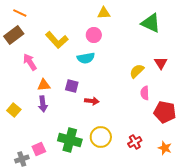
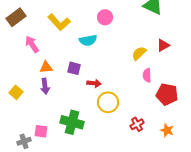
pink circle: (94, 35) -> (105, 17), moved
red triangle: (161, 63) -> (163, 45), turned 32
yellow circle: (101, 137) -> (108, 102), moved
pink square: (39, 149) -> (41, 131), turned 32

